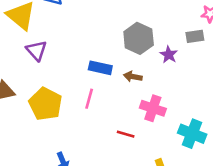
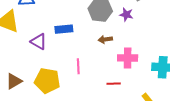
purple triangle: (36, 50) -> (39, 42), moved
blue rectangle: (100, 68) -> (64, 29), moved

